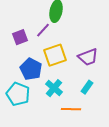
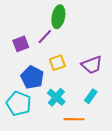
yellow square: (55, 55) -> (57, 63), size x0.7

